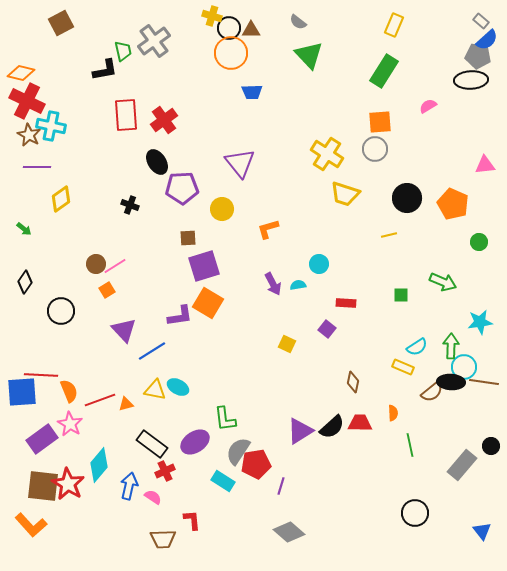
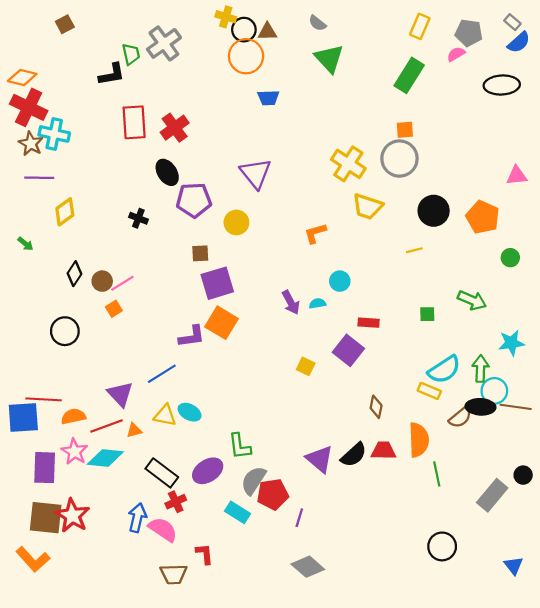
brown square: (61, 23) -> (65, 24), size x0.7
gray pentagon: (478, 56) -> (469, 33), moved
pink semicircle: (428, 106) -> (456, 54), moved
orange square: (380, 122) -> (405, 130), size x0.7
gray circle: (375, 149) -> (399, 159), size x1.4
orange L-shape: (268, 229) -> (315, 233), moved
black diamond: (25, 282) -> (74, 274), moved
purple square: (327, 329) -> (348, 350), size x1.6
purple triangle: (124, 330) -> (120, 394), moved
cyan semicircle: (417, 347) -> (444, 370), size x1.5
orange semicircle: (69, 391) -> (73, 416), turned -80
orange semicircle: (393, 413) -> (419, 440), size x2.0
purple triangle: (300, 431) -> (320, 459), turned -48
purple rectangle: (42, 439) -> (45, 468), turned -52
cyan diamond: (99, 465) -> (105, 458), moved, turned 56
pink semicircle: (153, 497) -> (163, 529), size x1.6

